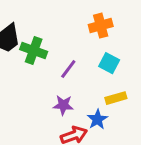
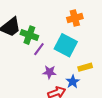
cyan square: (109, 63) -> (66, 45), moved, size x1.6
purple line: (68, 69) -> (39, 49), moved

